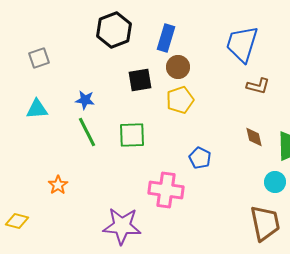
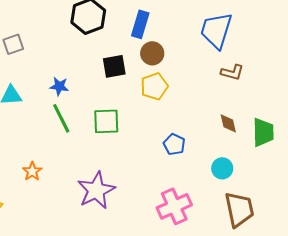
cyan circle: (275, 182) -> (222, 168), moved
pink cross: (166, 190) -> (174, 206), moved, turned -32
purple star: (122, 226) -> (96, 190), moved, turned -30

